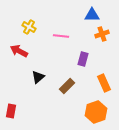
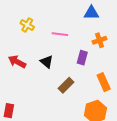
orange cross: (102, 34) -> (100, 40), moved
red arrow: (19, 51) -> (17, 62), moved
black triangle: (38, 77) -> (47, 62), moved, turned -40

